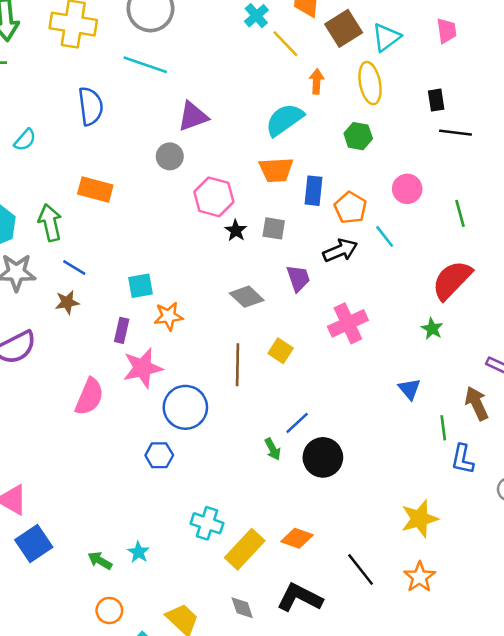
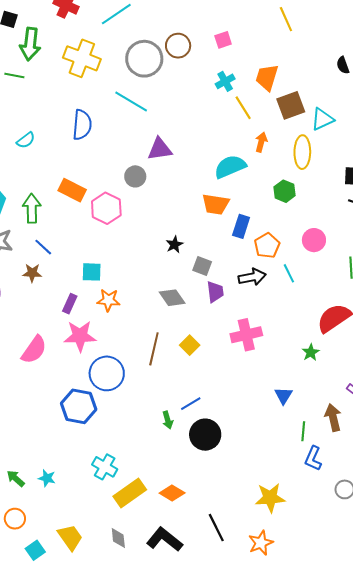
pink hexagon: (214, 197) -> (106, 208), moved
gray square: (274, 228) -> (202, 266), moved
blue hexagon: (159, 455) -> (79, 406), size x1.6
cyan star: (138, 552) -> (47, 478), turned -30

